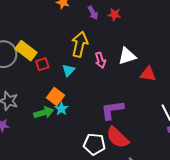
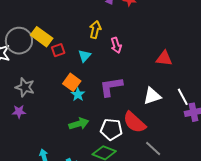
yellow arrow: (80, 44) -> (95, 30), size x0.7
white triangle: (127, 56) -> (152, 96), moved
purple L-shape: (112, 110) -> (111, 87), moved
green arrow: (44, 113) -> (79, 124), moved

